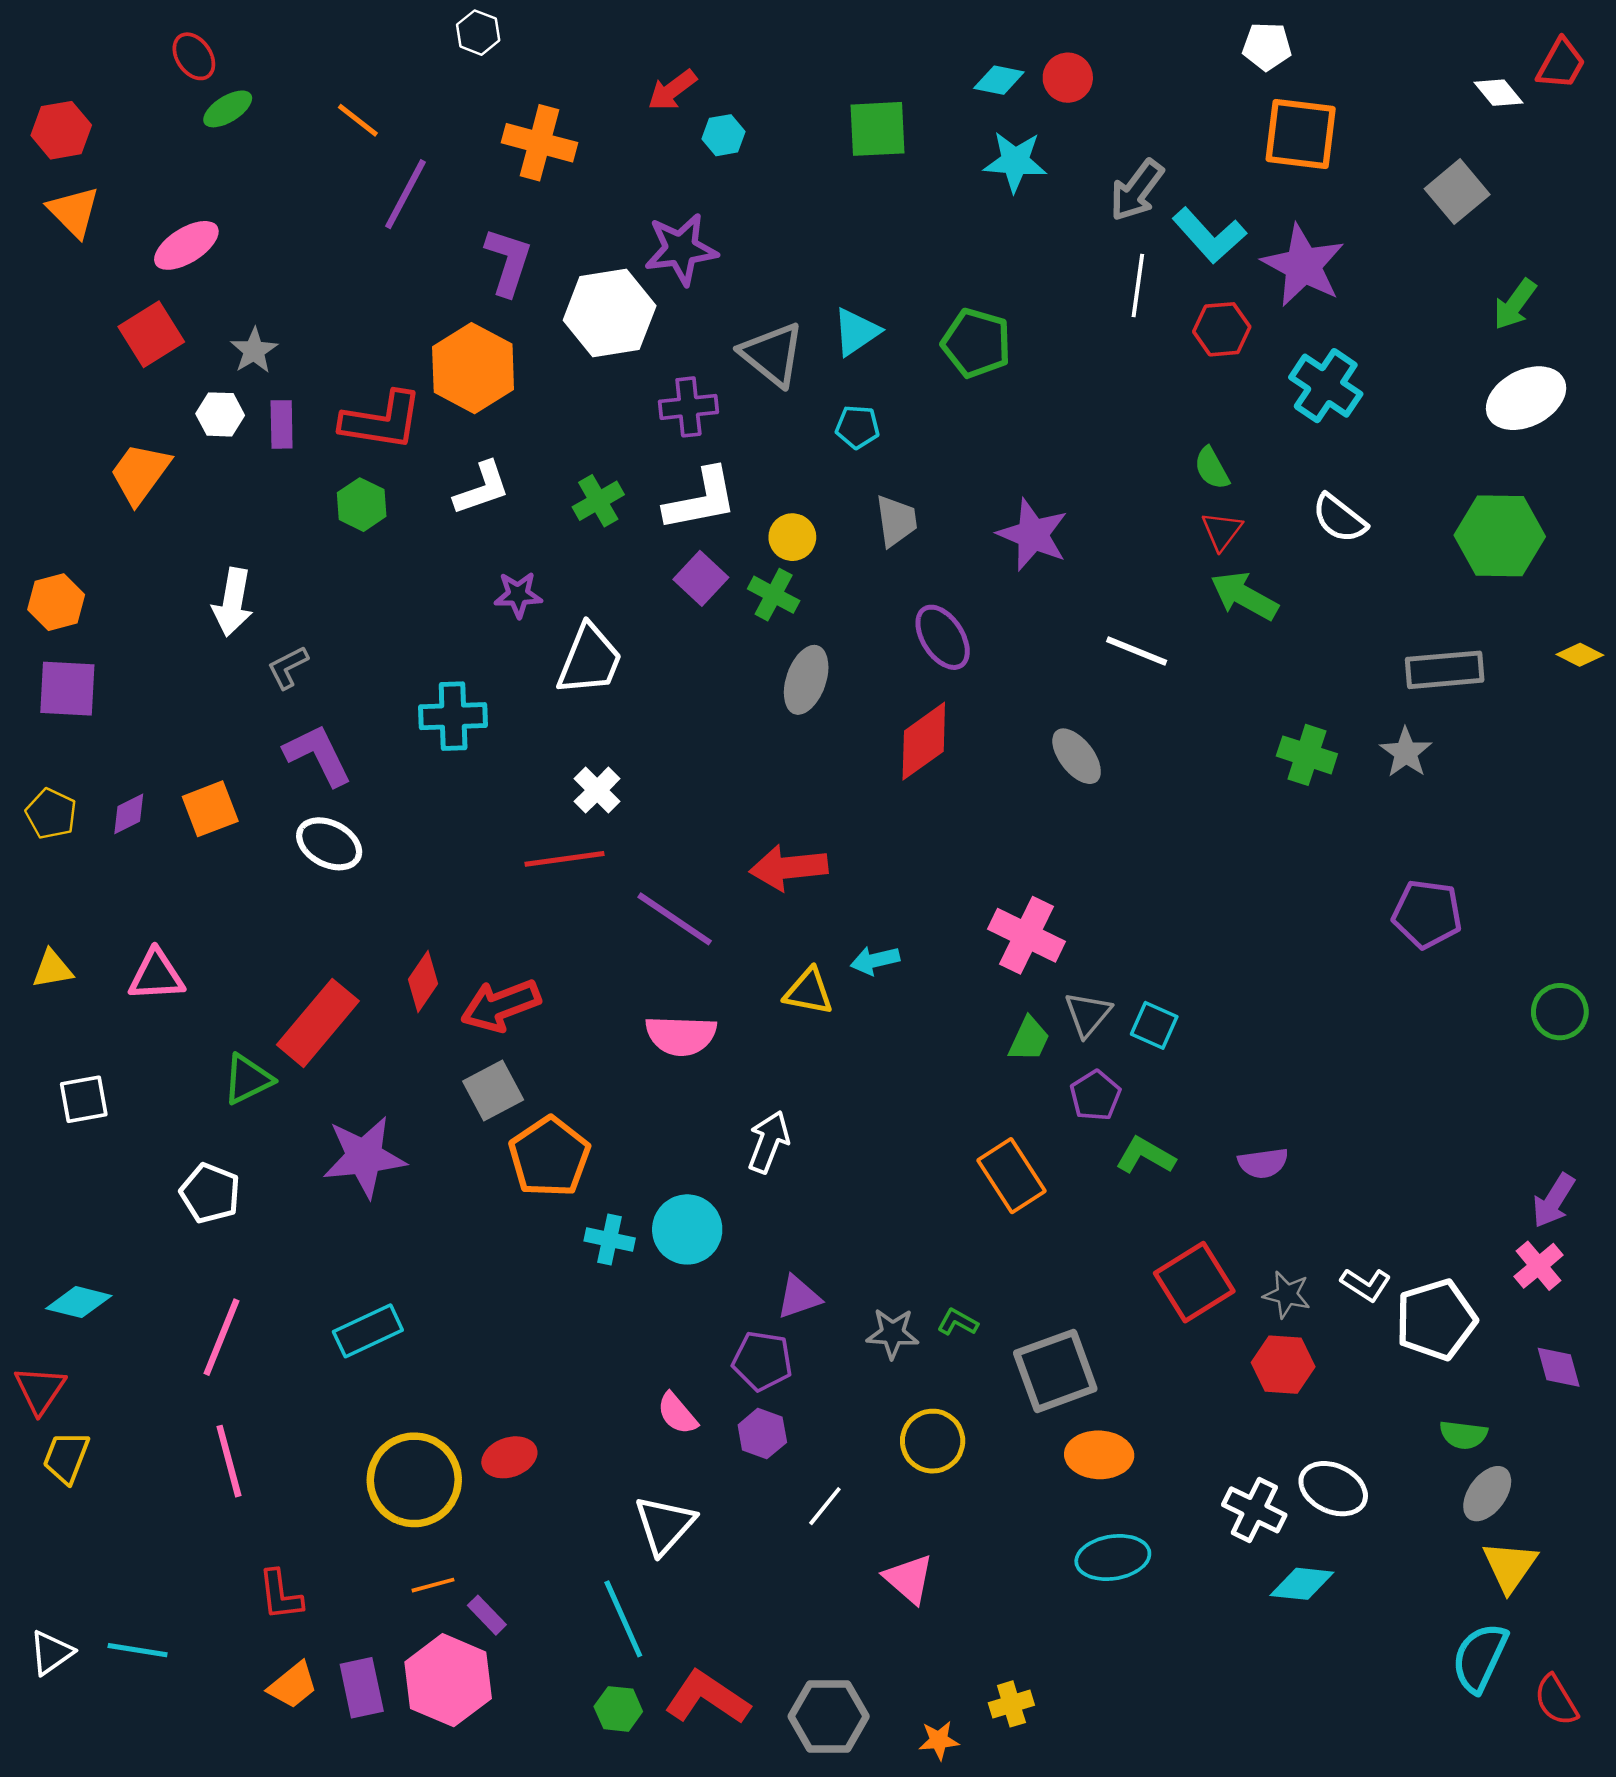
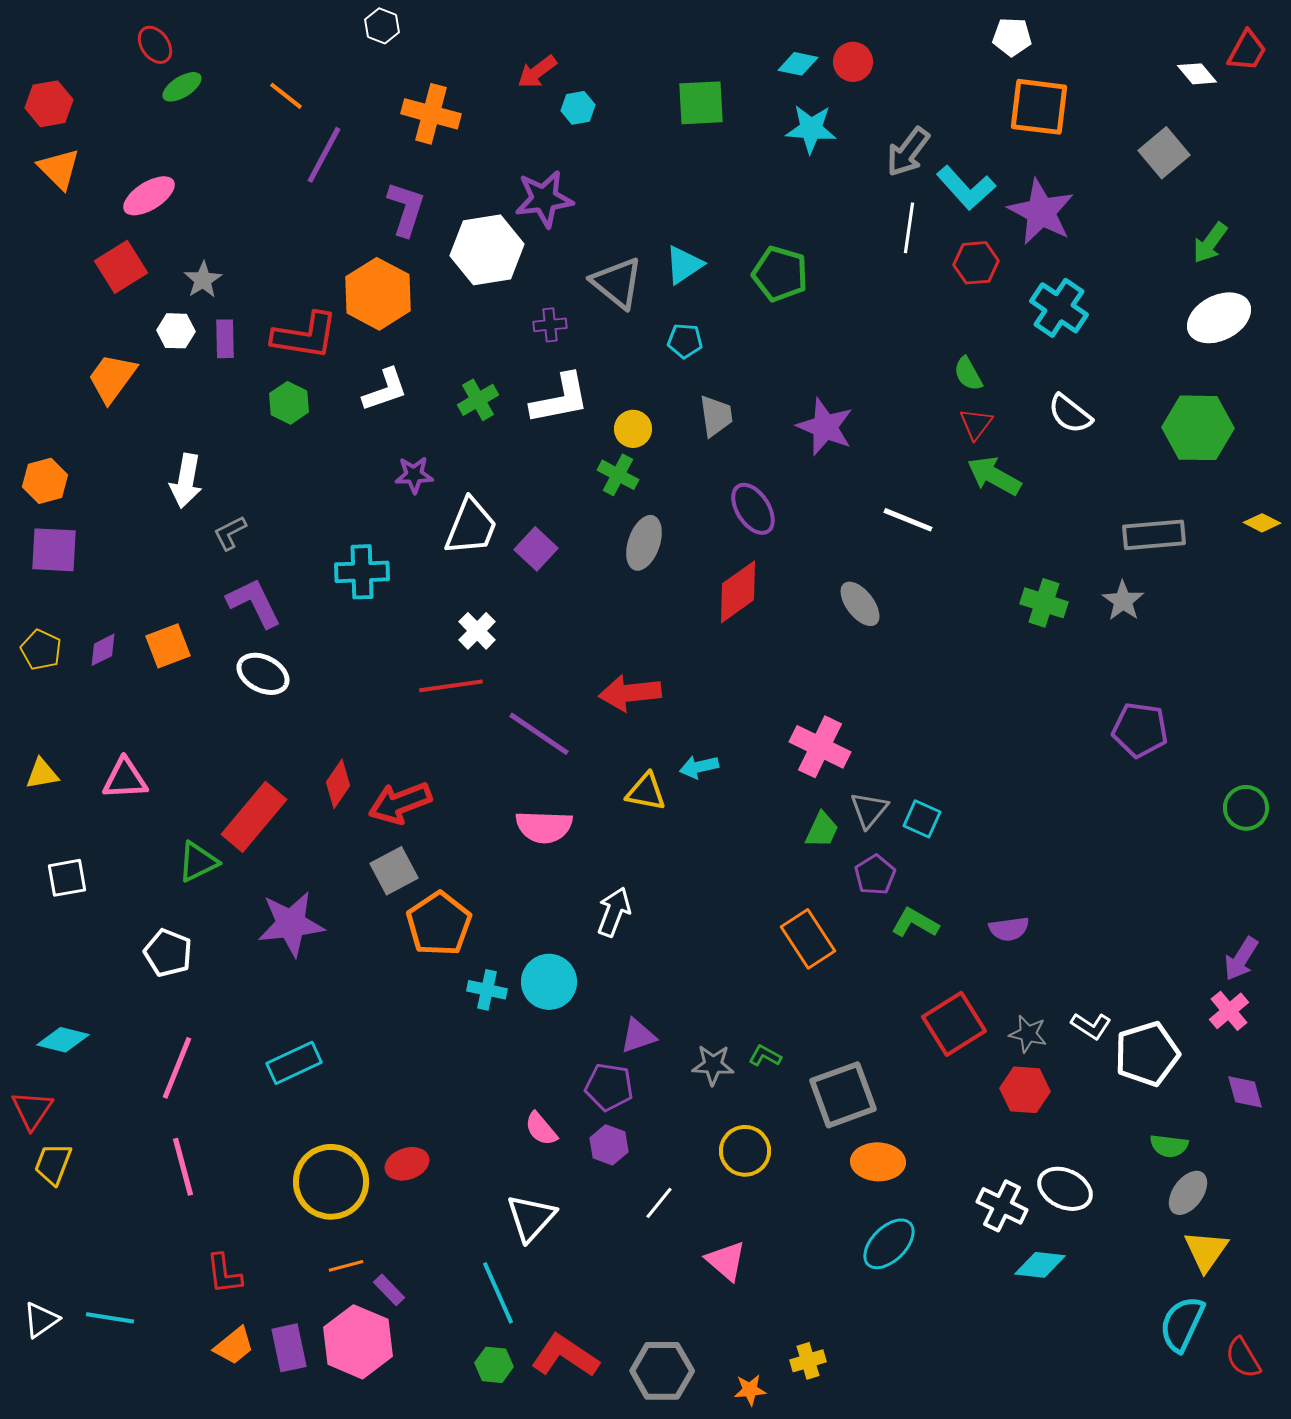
purple cross: (688, 407) -> (550, 325), size x0.7
purple square: (701, 578) -> (536, 549), moved
cyan ellipse: (1113, 1557) -> (889, 1244), turned -36

